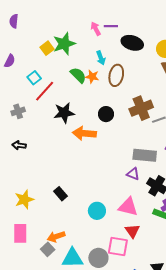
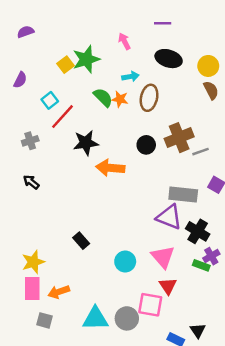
purple semicircle: (14, 21) -> (26, 32), turned 64
purple line: (111, 26) -> (163, 23), moved
cyan arrow: (101, 58) -> (130, 77), turned -80
black circle: (106, 114) -> (146, 145), moved
black arrow: (19, 145) -> (31, 182), turned 32
purple triangle: (133, 174) -> (169, 217), size x1.6
yellow star: (24, 200) -> (33, 262), moved
pink triangle: (128, 207) -> (163, 257), turned 35
orange arrow: (56, 237) -> (59, 292), moved
gray square: (48, 249) -> (44, 320), moved, turned -32

